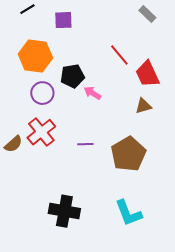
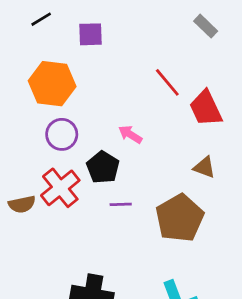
black pentagon: (72, 76) -> (103, 167), moved, turned -30
brown triangle: (143, 106) -> (204, 167), moved, turned 36
brown semicircle: (13, 144) -> (22, 204), turned 30

